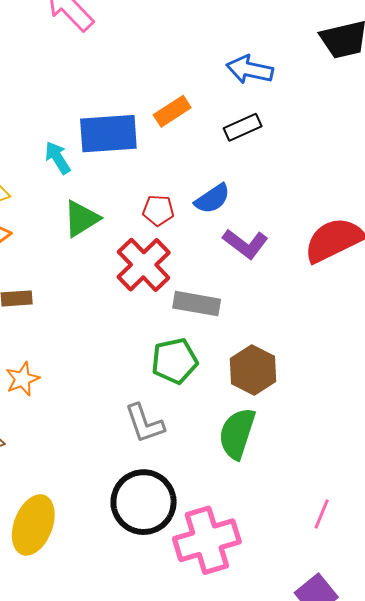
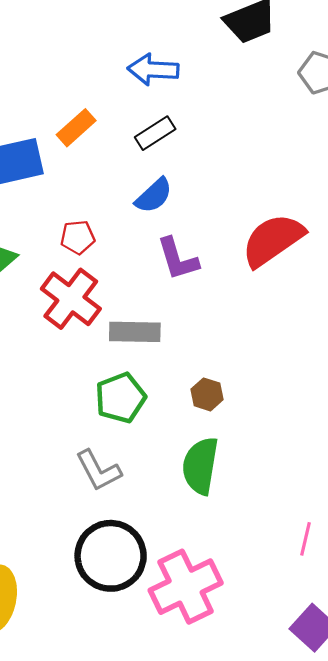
blue semicircle: (212, 199) -> (154, 196), moved
purple L-shape: (245, 244) -> (178, 259), turned 45
brown hexagon: (253, 370) -> (207, 394), size x0.6

